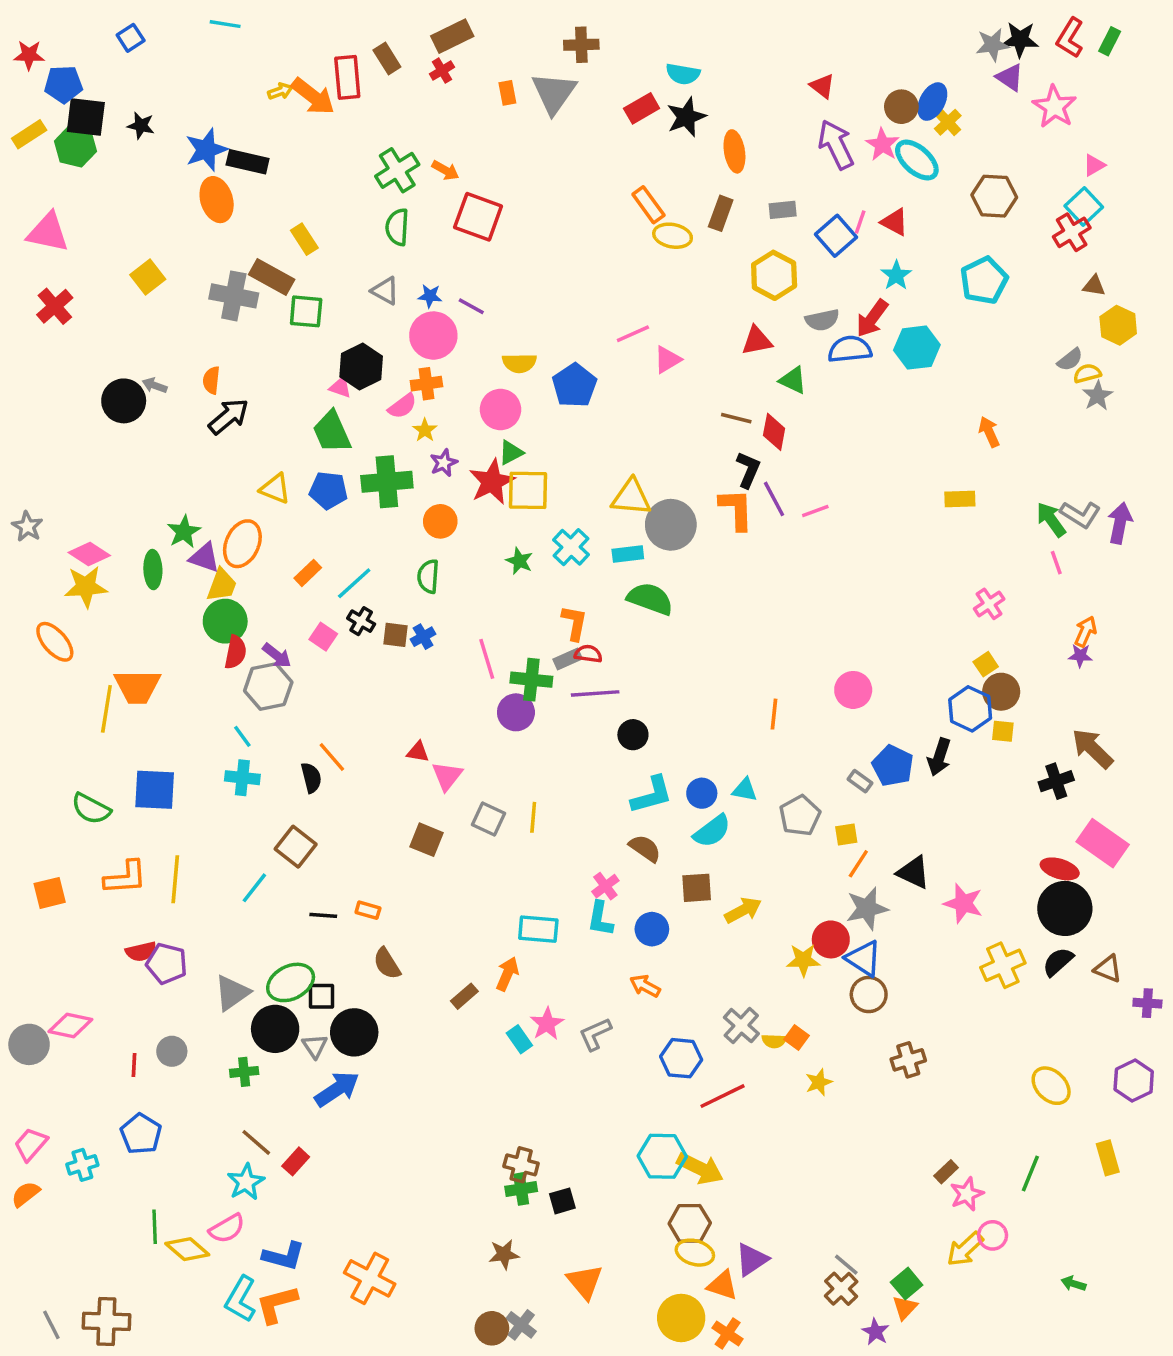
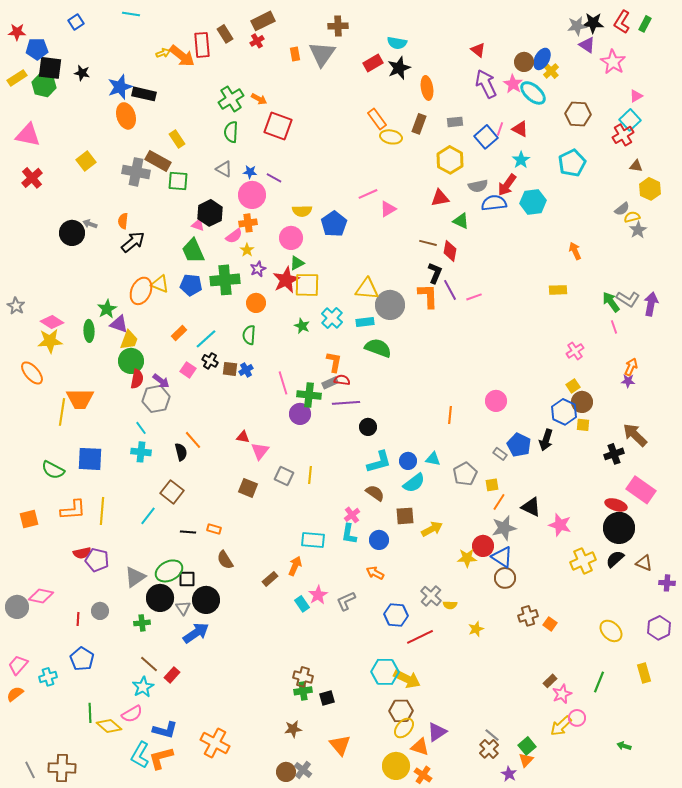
orange ellipse: (242, 544) -> (141, 291), moved
orange square: (796, 1038) -> (550, 624), moved
yellow ellipse: (695, 1253) -> (404, 728), turned -65

